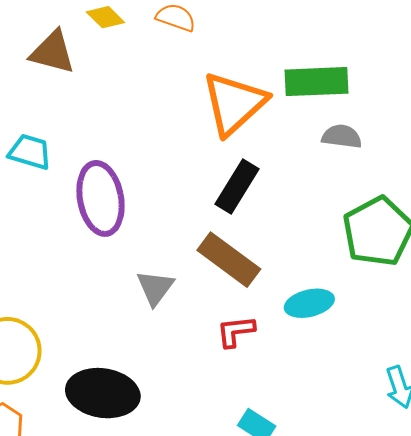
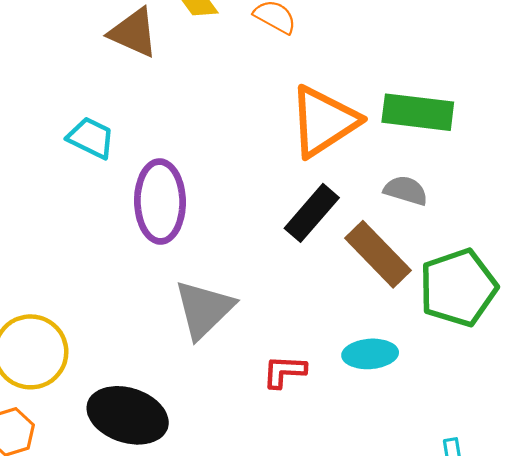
gray semicircle: (342, 136) -> (406, 190), moved
brown rectangle: (229, 260) -> (378, 254), moved
gray triangle: (155, 288) -> (204, 309), size x1.5

